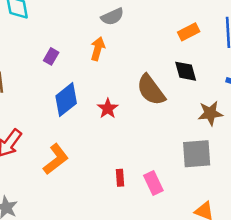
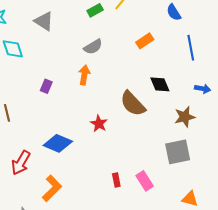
orange rectangle: (189, 32) -> (145, 41), moved
blue diamond: (66, 100) -> (58, 143), moved, turned 68
orange L-shape: (56, 159) -> (52, 188), moved

